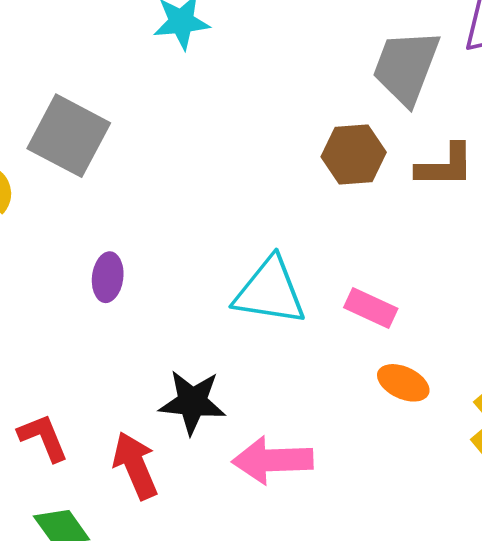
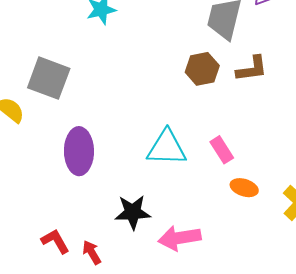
purple ellipse: (108, 277) -> (79, 151), size x1.8
pink rectangle: (371, 308) -> (222, 150), turned 40
red arrow: (135, 466) -> (92, 252), moved, size x0.7

